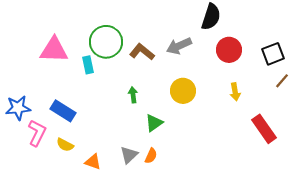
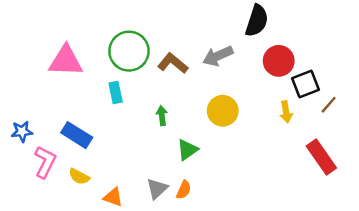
black square: (273, 54) -> (305, 84), moved
cyan rectangle: (88, 65) -> (116, 92), moved
brown line: (282, 81) -> (329, 105), moved
blue star: (18, 108) -> (22, 131), size x0.7

